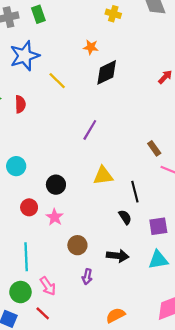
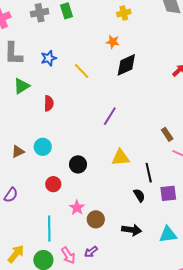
yellow cross: (113, 14) -> (124, 13), moved, turned -32
blue star: (25, 56) -> (49, 58), moved, size x0.6
red semicircle: (20, 104) -> (49, 103), moved
pink star: (55, 217) -> (77, 208), moved
purple square: (158, 226) -> (168, 193), moved
purple arrow: (87, 277) -> (91, 252), moved, turned 40

